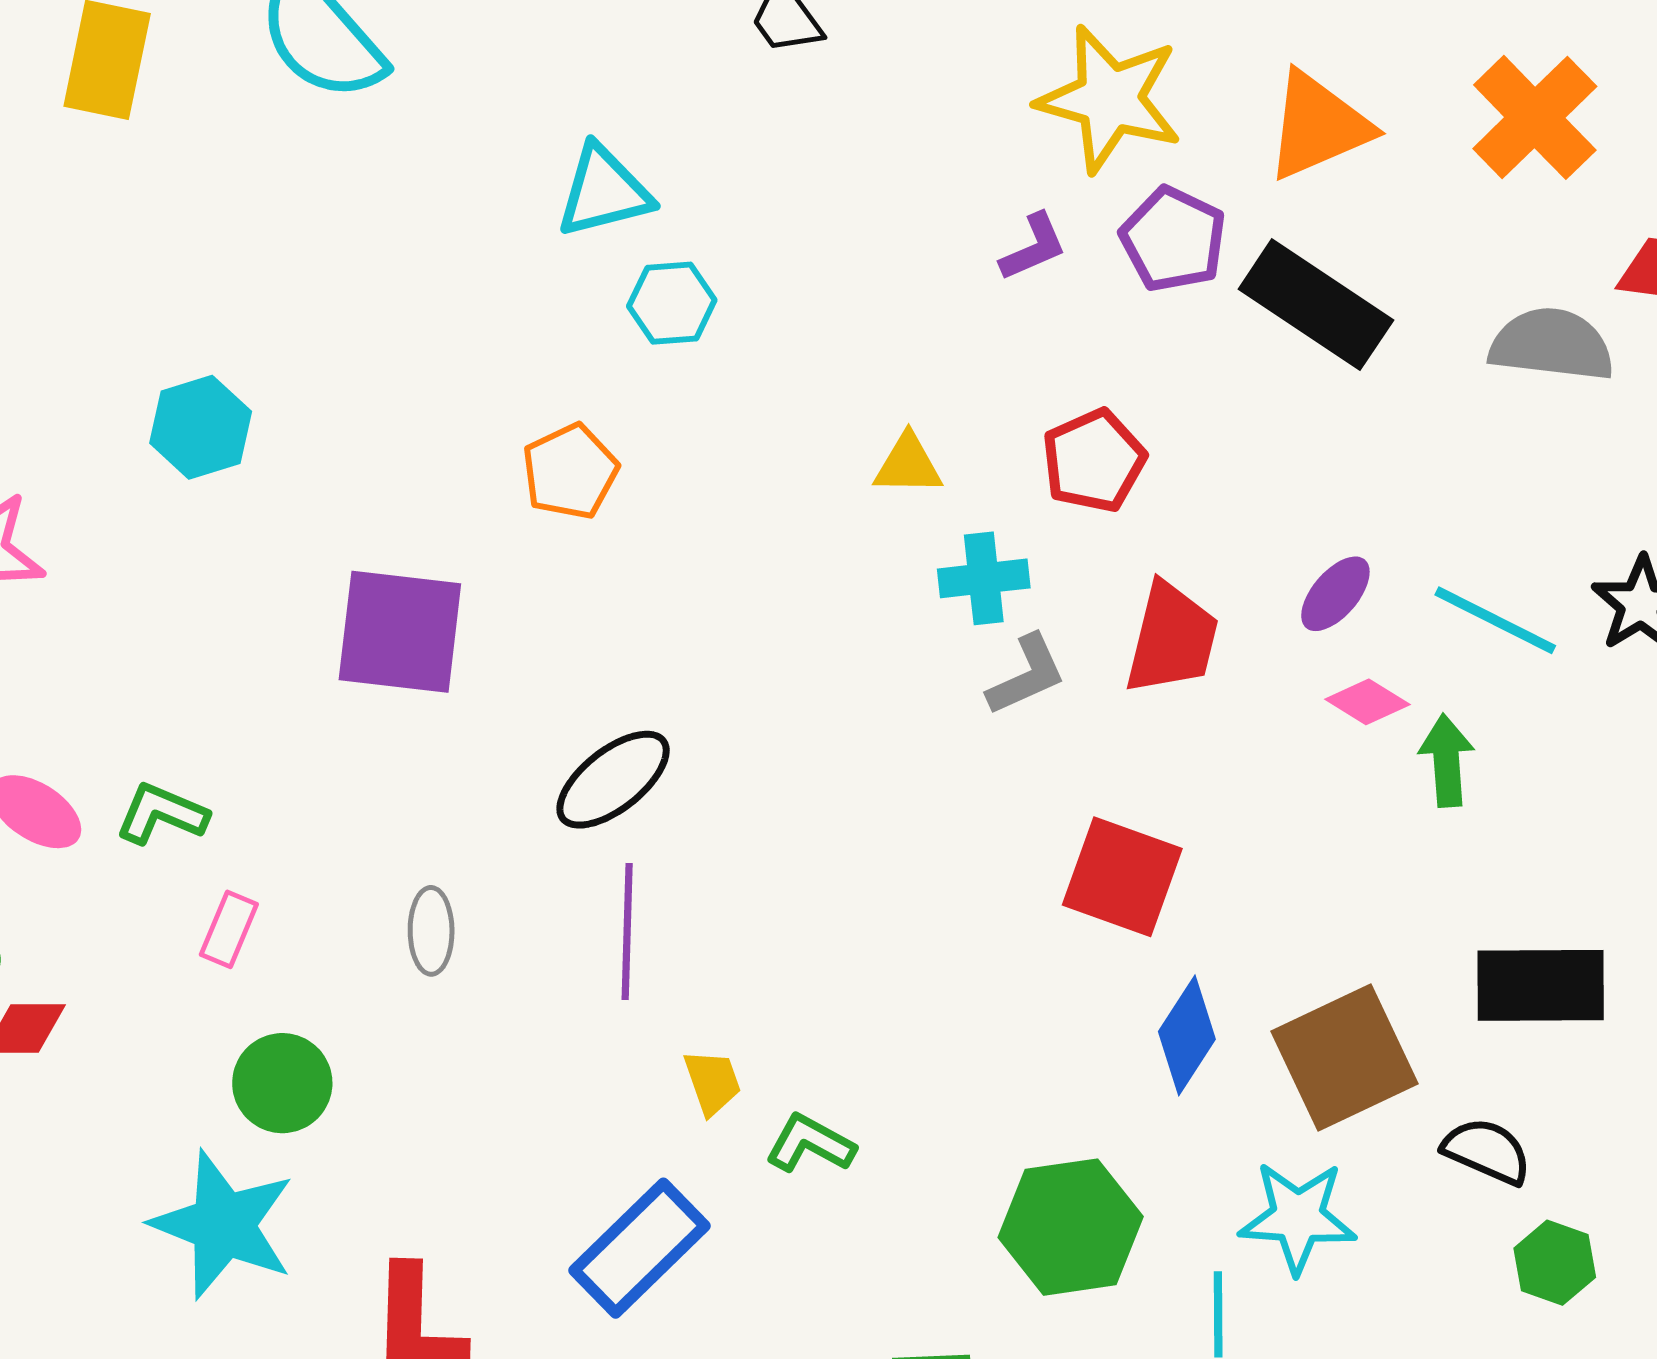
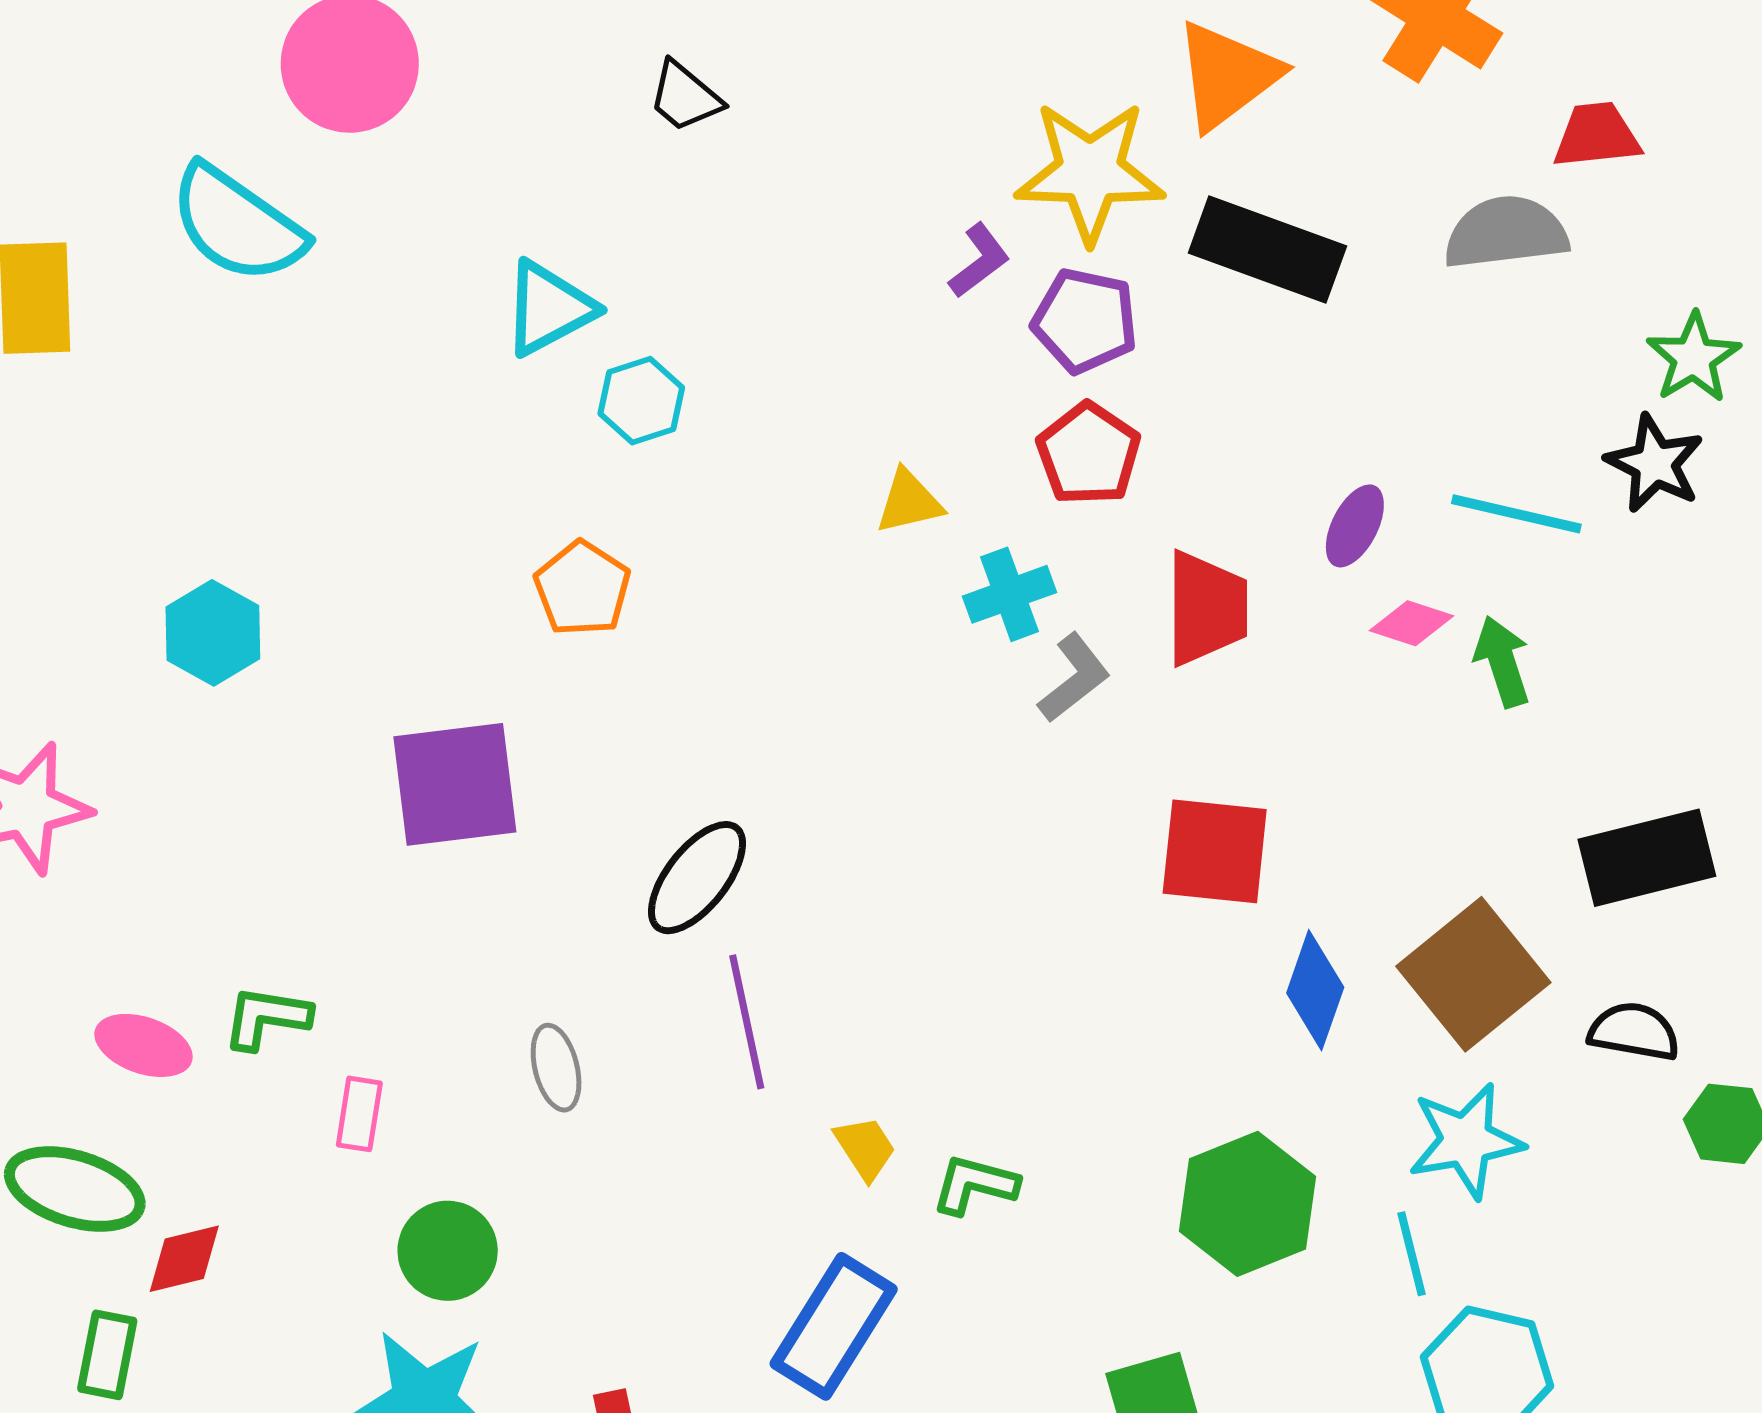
yellow star: (1110, 99) -> (1090, 172), moved
purple pentagon: (1173, 239) -> (1085, 321), moved

